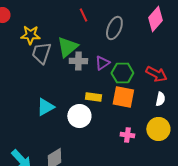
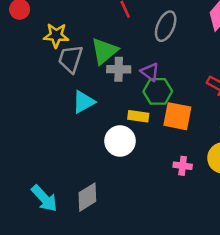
purple triangle: (102, 63) -> (150, 72), turned -49
green hexagon: (122, 73) -> (158, 91), moved
cyan triangle: (45, 107) -> (83, 102), moved

